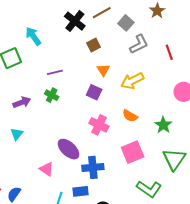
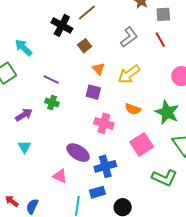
gray square: (126, 23) -> (163, 14), moved, turned -35
purple line: (55, 72) -> (51, 80), turned 49
green star: (163, 125) -> (167, 112), size x1.4

